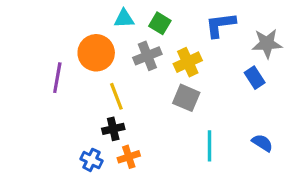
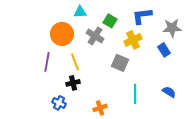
green square: (160, 23) -> (110, 21), moved
gray cross: (147, 56) -> (95, 36), turned -36
yellow cross: (188, 62) -> (133, 40), moved
purple line: (57, 78) -> (47, 62), moved
orange cross: (129, 157) -> (100, 108), moved

